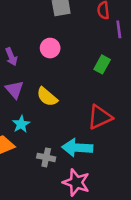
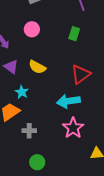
gray cross: (46, 157) -> (29, 131), moved
pink star: (76, 182) -> (73, 128), turned 30

